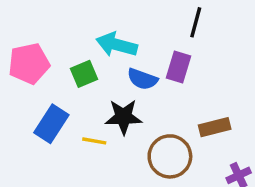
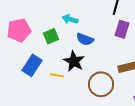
cyan arrow: (117, 45) -> (70, 19), size x0.7
purple rectangle: (178, 67) -> (122, 29), moved
black star: (123, 117) -> (74, 61), turned 30

